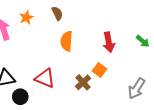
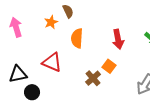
orange star: (26, 17) -> (51, 22), moved
red triangle: (45, 78) -> (52, 62), moved

